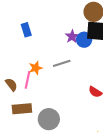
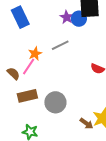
blue rectangle: (26, 30) -> (20, 17), size x1.5
pink line: (27, 80) -> (29, 67), turned 30

